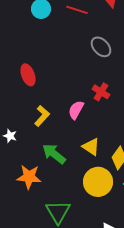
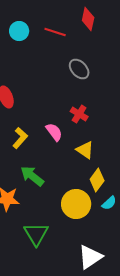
pink semicircle: (76, 110) -> (54, 132), turned 114
yellow triangle: (91, 147) -> (85, 150), moved

